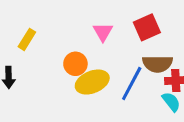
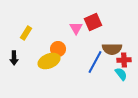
red square: (147, 27) -> (93, 22), moved
yellow ellipse: (92, 82) -> (49, 61), moved

